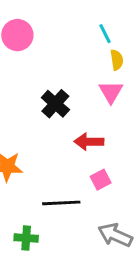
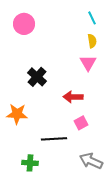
cyan line: (105, 34) -> (92, 18), moved
black cross: (55, 104) -> (37, 77), moved

